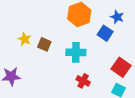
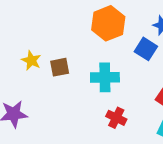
brown square: (44, 44) -> (60, 67), turned -32

